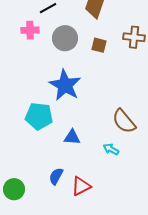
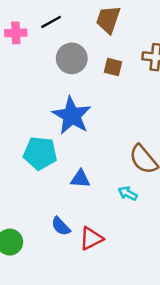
pink cross: (30, 30) -> (16, 33), moved
blue semicircle: (56, 176) -> (61, 226), turned -72

